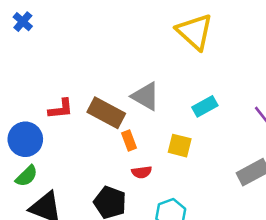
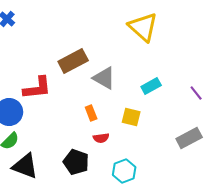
red L-shape: (61, 109) -> (37, 88), size x1.4
brown rectangle: (106, 113) -> (73, 61), moved, turned -56

